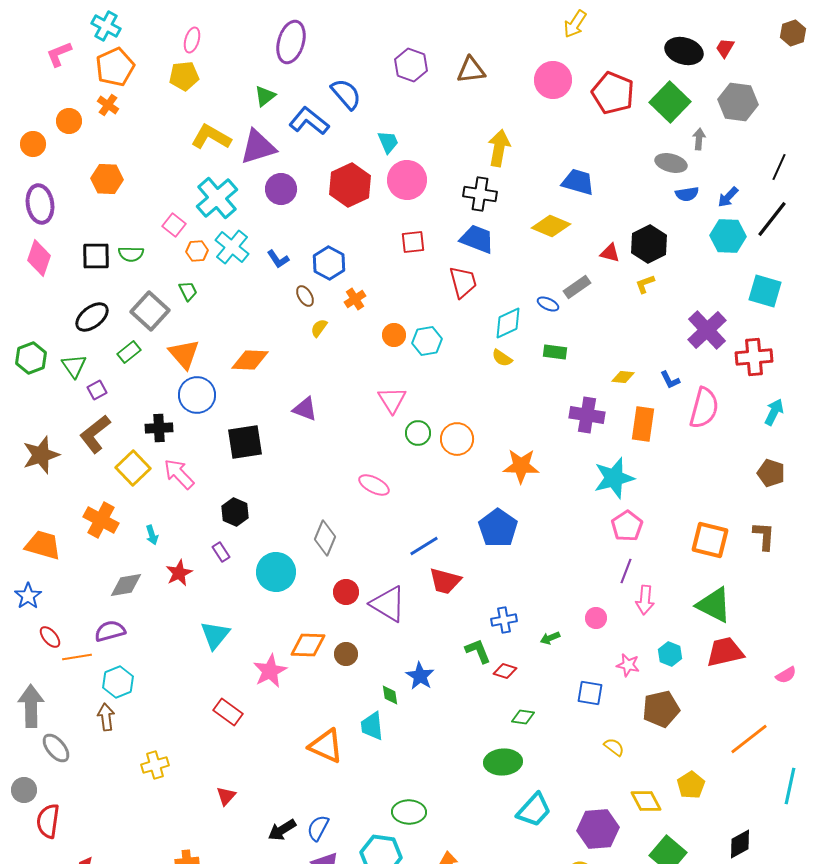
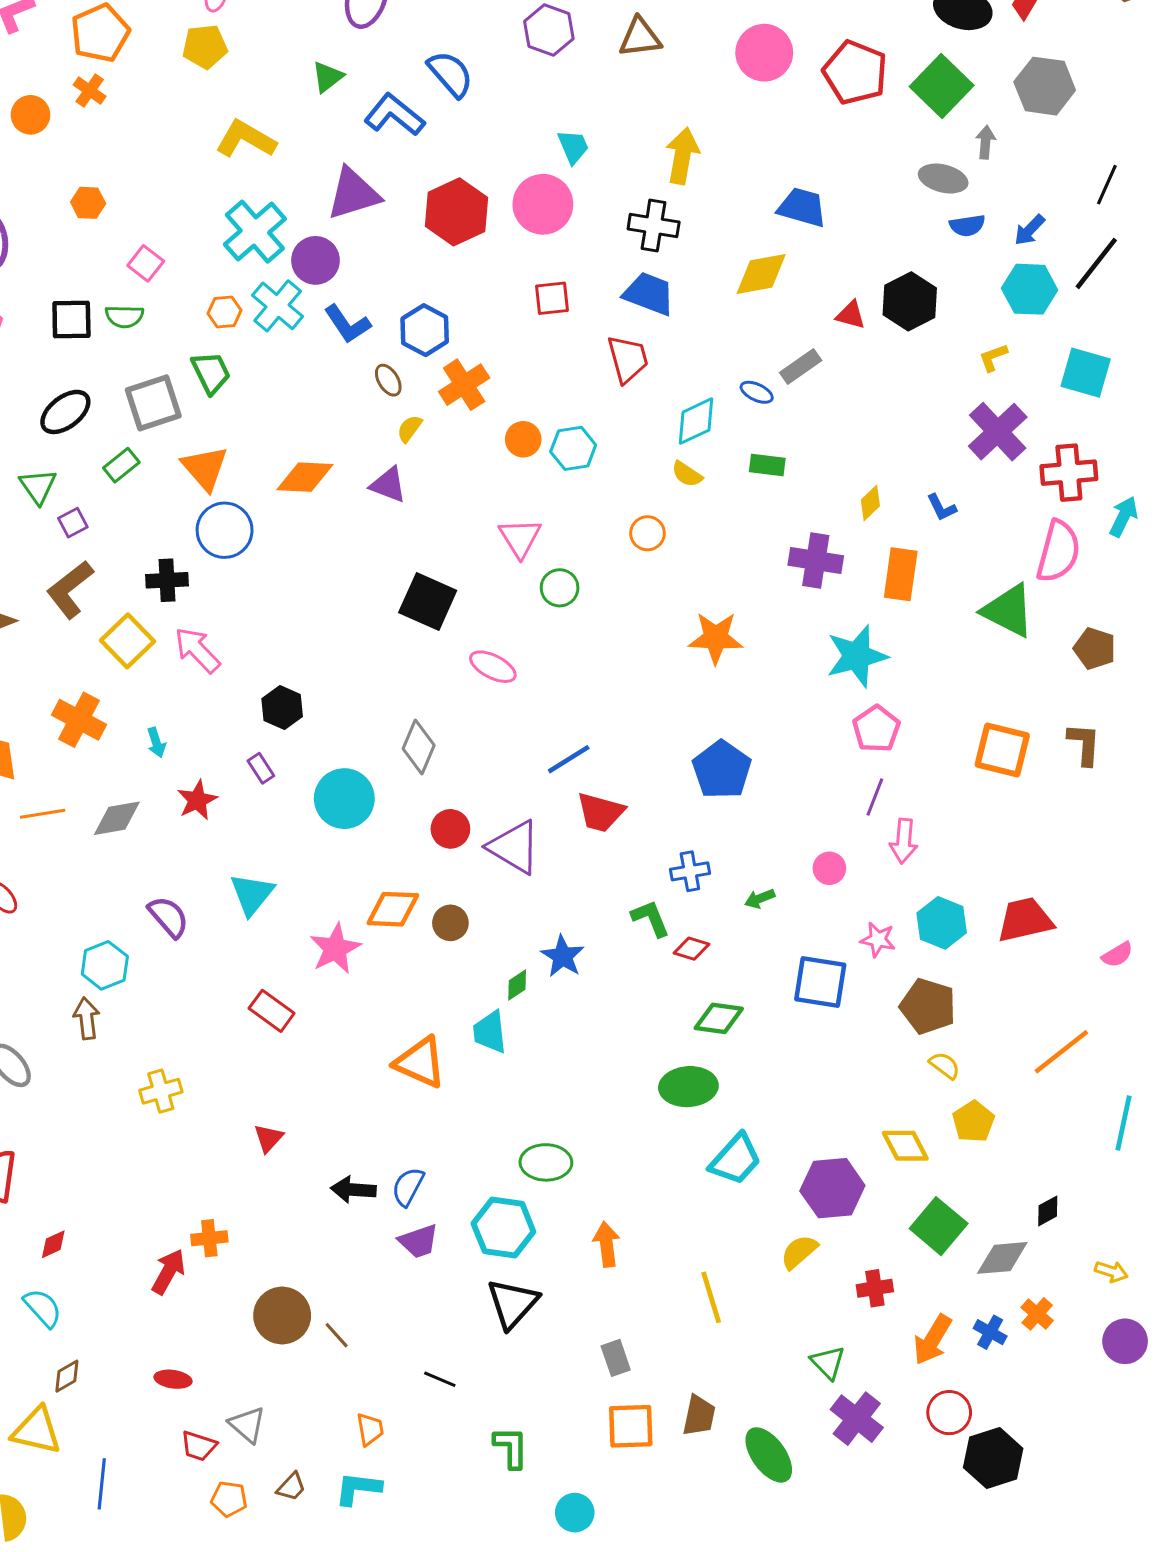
cyan trapezoid: (388, 142) -> (573, 147), moved
purple triangle: (258, 147) -> (353, 194), moved
orange hexagon: (107, 179) -> (88, 203), size x0.7
purple circle: (281, 189) -> (315, 260), moved
pink square: (174, 225) -> (146, 263), moved
yellow diamond: (551, 226) -> (761, 274), turned -33
blue L-shape: (278, 259) -> (347, 324), size x1.4
yellow L-shape: (645, 284) -> (993, 357), moved
green trapezoid: (188, 291) -> (211, 373), size x1.4
orange cross: (355, 299) -> (464, 385), size x1.5
gray square: (150, 311) -> (153, 403), turned 30
yellow diamond: (623, 377) -> (870, 503), turned -50
pink semicircle: (704, 408) -> (1058, 551), moved
purple triangle: (305, 409) -> (388, 485), moved
cyan arrow: (774, 412) -> (1124, 517), moved
orange circle: (457, 439) -> (647, 533), moved, size x0.7
black square: (245, 442) -> (428, 601), moved, turned 33
blue pentagon: (498, 528) -> (722, 770), moved
green triangle: (714, 605) -> (1008, 611), moved
purple semicircle: (110, 631) -> (168, 917), moved, turned 64
cyan hexagon: (670, 654) -> (942, 923), size x1.4
orange line: (77, 657) -> (43, 814), moved
blue square: (590, 693) -> (820, 982), size x1.4
green diamond: (390, 695) -> (517, 985), turned 65
brown pentagon: (661, 709) -> (928, 1006), turned 30
green diamond: (523, 717) -> (719, 1018), size x1.4
yellow semicircle: (614, 747) -> (945, 1065), moved
black arrow: (282, 830) -> (353, 1190), turned 36
black diamond: (740, 844) -> (1048, 1211), size x0.7

